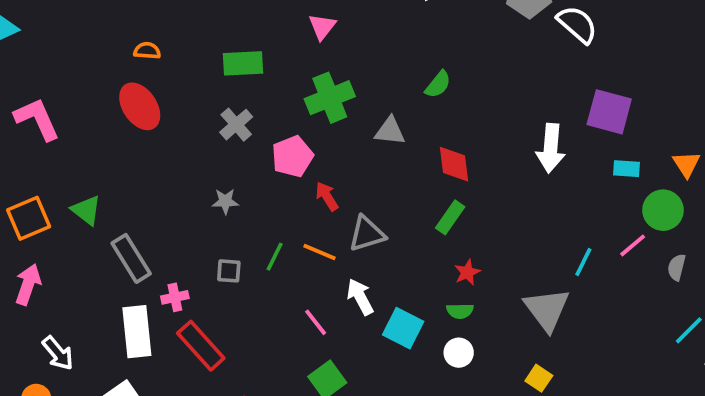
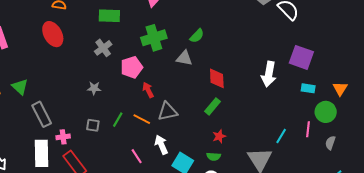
green semicircle: (438, 84) -> (197, 36), moved
pink line: (633, 245) -> (308, 129), turned -49

